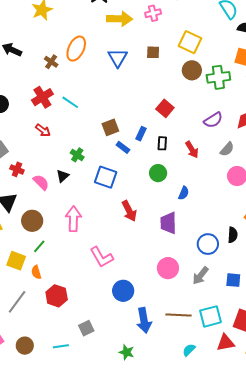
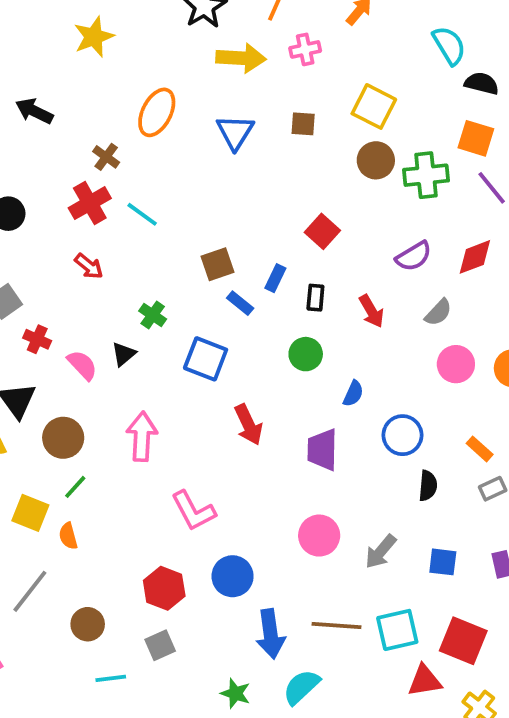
brown cross: (51, 62) -> (106, 157), moved
black semicircle: (233, 235) -> (428, 486), moved
blue circle: (208, 244) -> (402, 435), moved
red hexagon: (57, 296) -> (164, 588), moved
brown circle: (25, 346) -> (88, 624), moved
cyan semicircle: (189, 350) -> (301, 687), moved, size x1.5

